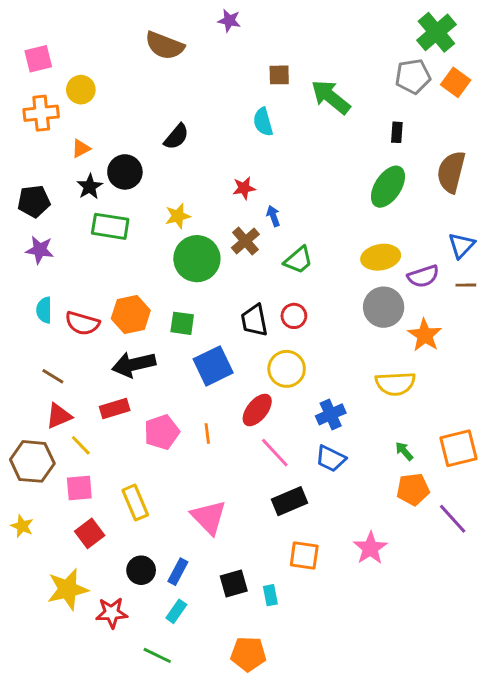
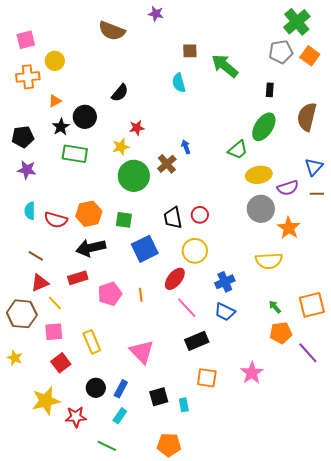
red star: (244, 188) -> (137, 128), moved
green trapezoid: (298, 260) -> (238, 150), moved

